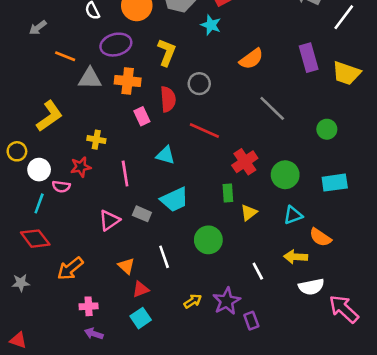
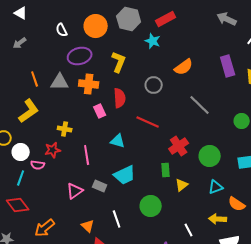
orange line: (65, 56) -> (35, 79), moved, turned 49
gray circle: (199, 84) -> (154, 85), moved

